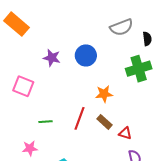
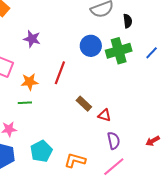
blue circle: (86, 55) -> (91, 46), moved
orange star: (104, 94) -> (30, 82), moved
red line: (80, 118) -> (60, 73), moved

